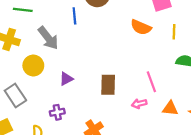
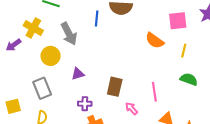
gray rectangle: (15, 95) -> (42, 88), moved
pink arrow: (139, 104) -> (132, 109), moved, turned 48
purple cross: (57, 112) -> (85, 104), moved

